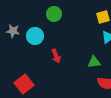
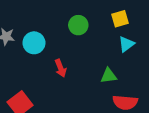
green circle: (54, 14) -> (78, 25), moved

